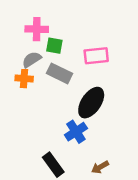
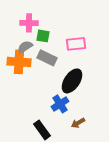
orange cross: (24, 79) -> (19, 62), size x1.6
brown arrow: (100, 167) -> (78, 123), moved

